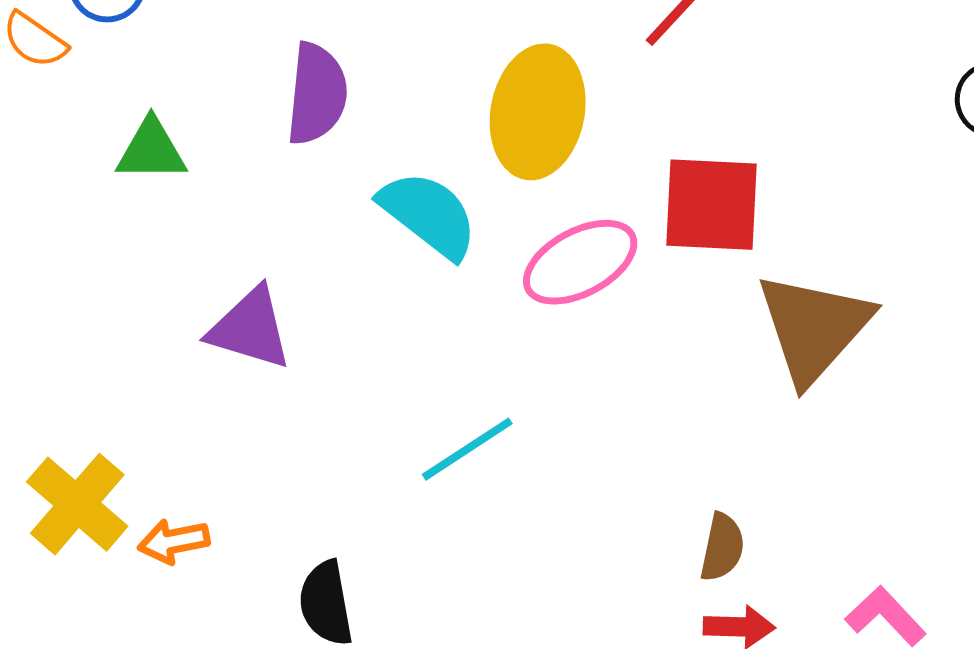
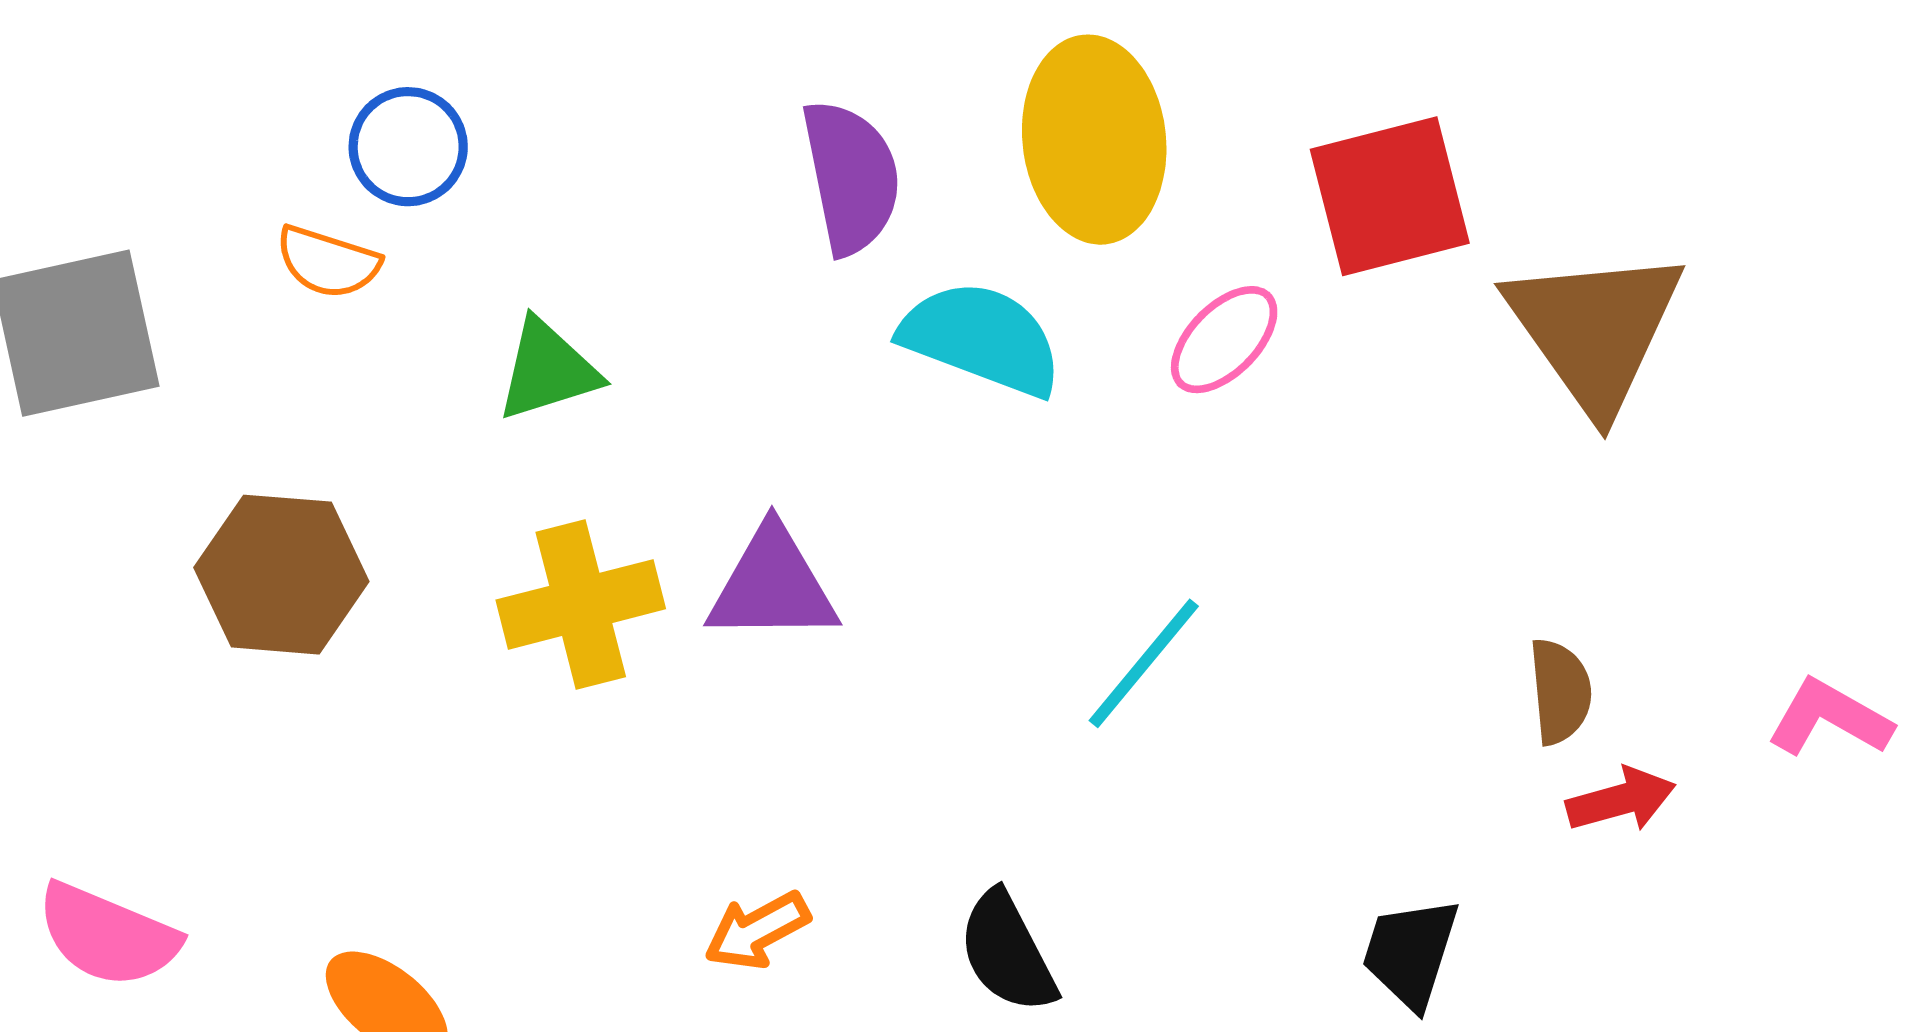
purple semicircle: (317, 94) -> (851, 177), moved
pink ellipse: (580, 262) -> (1224, 340), size x0.7
yellow cross: (77, 504) -> (581, 604), moved, turned -38

